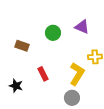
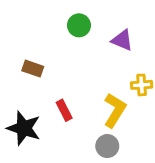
green circle: (53, 33) -> (79, 25), moved
black star: (16, 86) -> (24, 128), size x1.6

